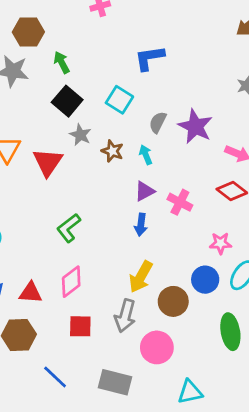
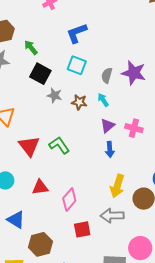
blue L-shape: (149, 58) -> (77, 33), moved
red triangle: (48, 162) -> (29, 146), moved
green L-shape: (69, 228) -> (59, 145), moved, turned 105
red triangle: (31, 293) -> (40, 187), moved
gray arrow: (125, 316) -> (112, 216), turned 85
pink circle: (157, 347) -> (140, 248), moved

